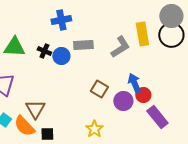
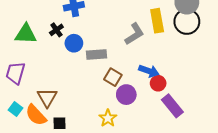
gray rectangle: (83, 45) -> (96, 55), moved
black cross: (44, 51) -> (56, 30), moved, turned 32
blue arrow: (134, 83) -> (149, 71), turned 132
purple circle: (123, 101) -> (126, 95), moved

